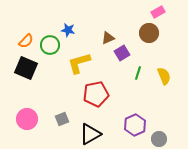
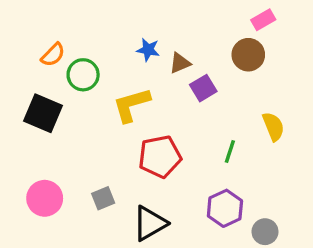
blue star: (68, 30) -> (148, 50), moved
orange semicircle: (26, 41) -> (53, 55), moved
green line: (138, 73) -> (230, 152), moved

